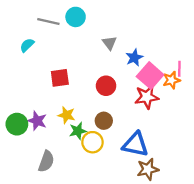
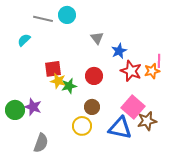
pink square: (150, 76) -> (133, 107), moved
red star: (147, 97) -> (131, 71), moved, turned 30
yellow star: (67, 115) -> (58, 81), moved
green star: (78, 131) -> (69, 86), moved
brown star: (148, 169) -> (147, 121), moved

